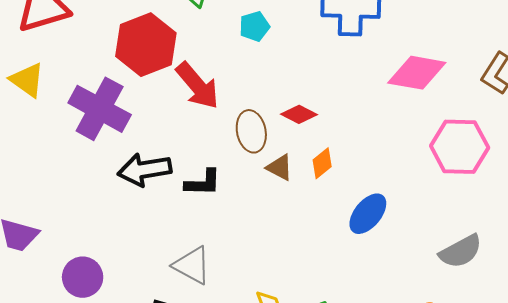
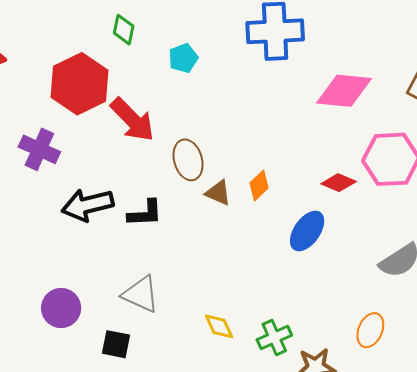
purple cross: (100, 109) -> (39, 149), size x0.7
red diamond: (299, 114) -> (339, 183), moved
purple circle: (83, 277) -> (61, 308), moved

